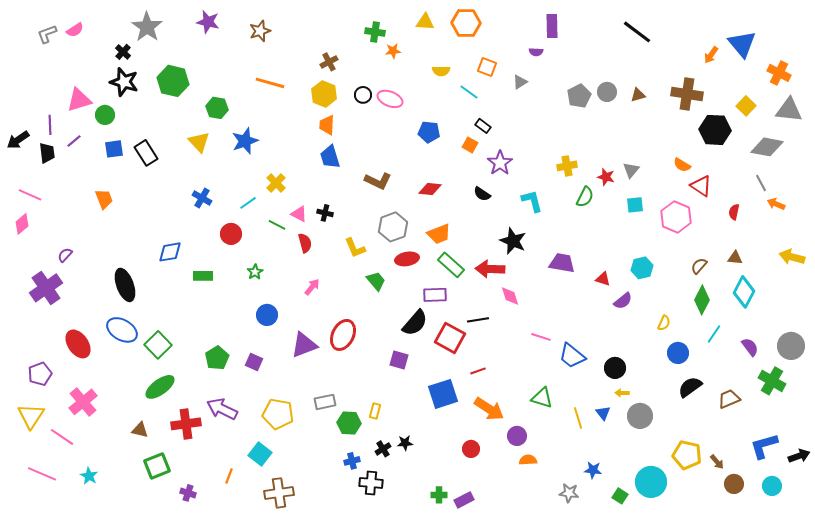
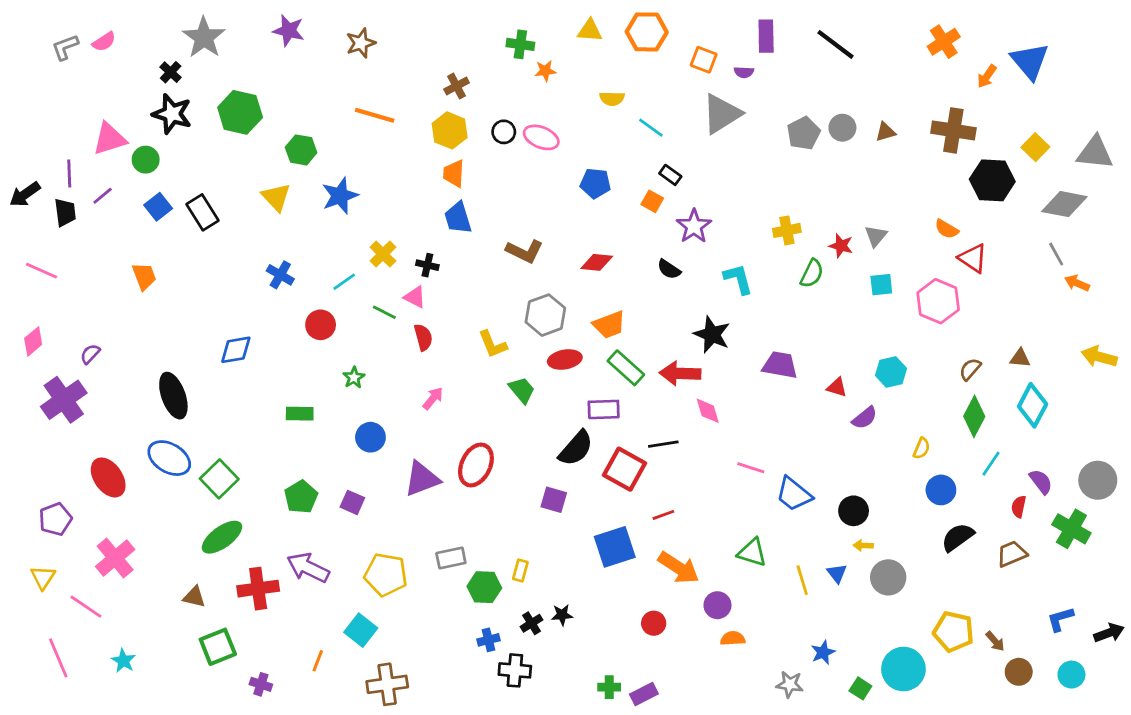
black line: (637, 32) -> (835, 44), moved
orange square: (487, 67) -> (704, 60), moved
orange cross: (779, 73) -> (944, 42), moved, turned 30
gray triangle: (520, 82) -> (722, 114), size x2.0
blue square: (114, 149) -> (158, 207), turned -30
red semicircle: (734, 212) -> (1019, 507), moved
black cross: (325, 213) -> (427, 265), moved
pink diamond: (22, 224) -> (33, 341), moved
green rectangle: (203, 276) -> (300, 414), moved
yellow triangle: (31, 416) -> (43, 577), size x0.7
blue L-shape: (764, 446) -> (1060, 619), size x0.7
blue star: (593, 470) -> (823, 652), turned -30
pink line: (42, 474) -> (58, 658), turned 44

